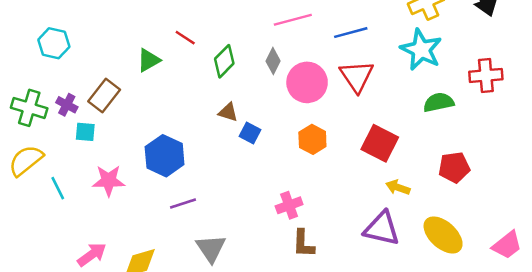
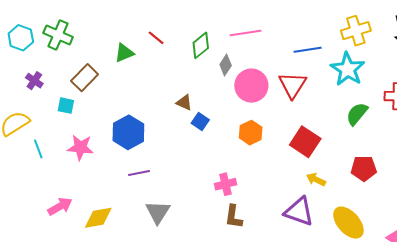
blue line: (351, 33) -> (308, 50), moved
cyan hexagon: (54, 43) -> (21, 38), moved
green diamond: (224, 61) -> (201, 45), moved
green semicircle: (439, 102) -> (357, 114), turned -45
purple cross: (67, 105) -> (34, 81), moved
green cross: (29, 108) -> (58, 35), moved

